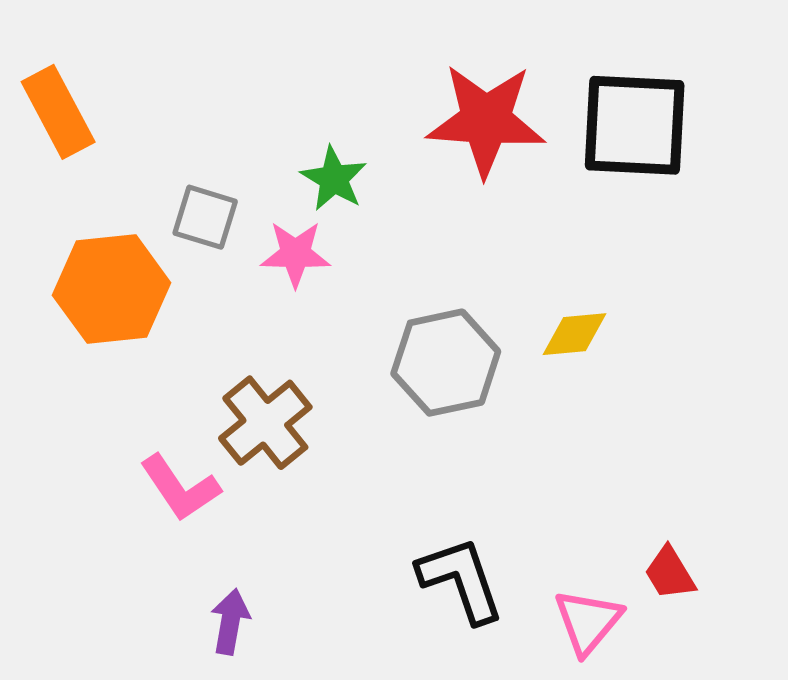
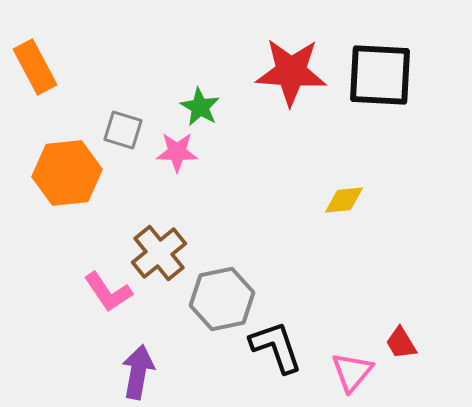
gray hexagon: (446, 363) -> (222, 299), moved
purple arrow: (230, 622) -> (138, 372), size x1.4

